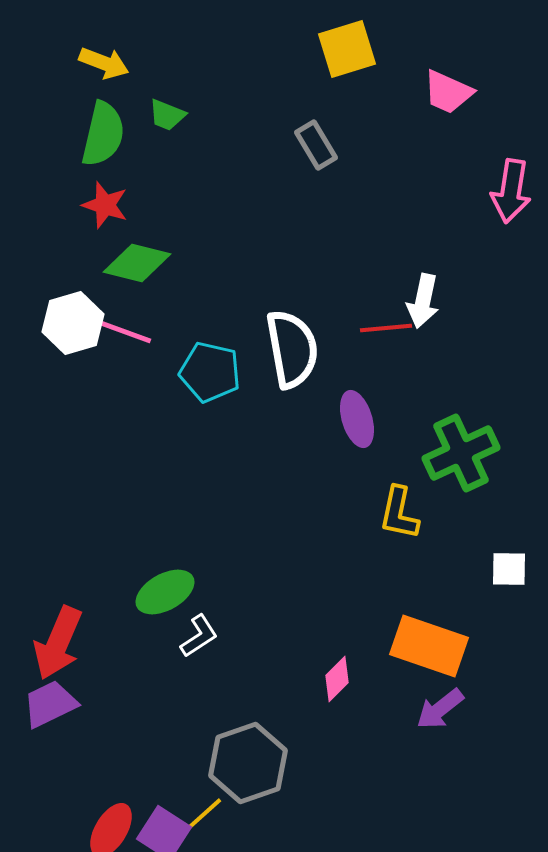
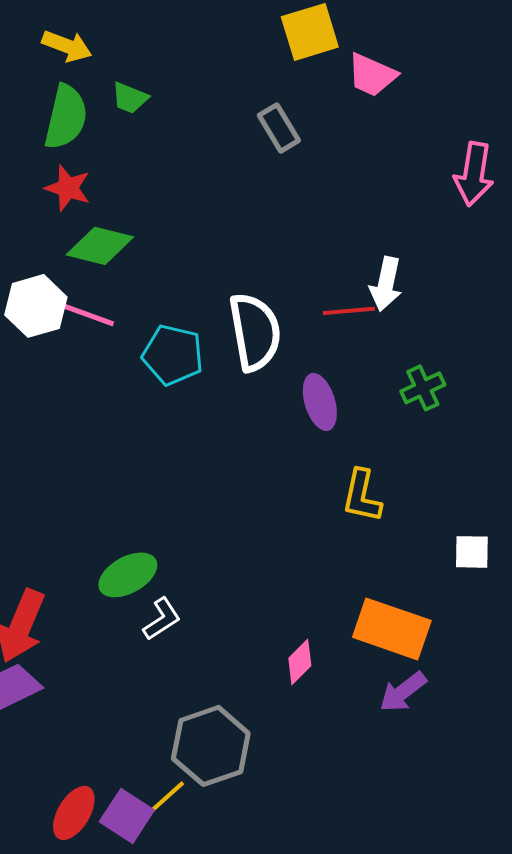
pink trapezoid: (448, 92) -> (372, 75), moved
green cross: (461, 453) -> (423, 388), moved, size x0.6

